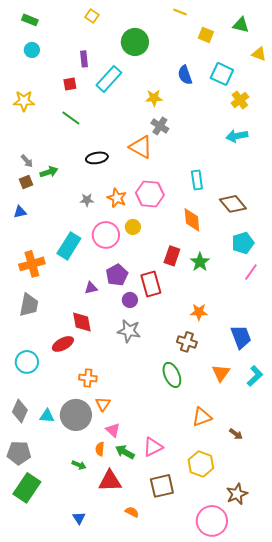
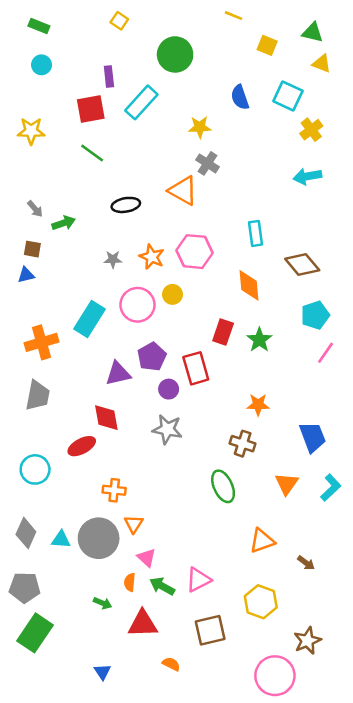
yellow triangle: (259, 54) -> (322, 64), moved
red square: (70, 84) -> (91, 109), size x1.6
brown square: (26, 182) -> (32, 249), moved, turned 32
purple triangle: (91, 288) -> (118, 374), size x1.5

